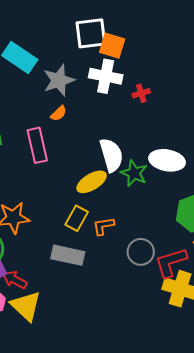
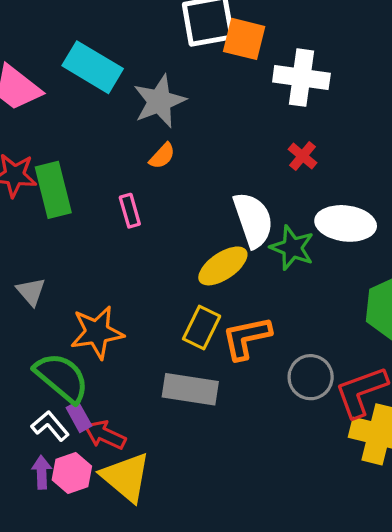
white cross: (106, 76) -> (301, 78), moved
red cross: (141, 93) -> (303, 156), moved, turned -30
pink rectangle: (37, 145) -> (130, 211), size x0.6
orange L-shape: (103, 226) -> (247, 338), size x1.4

